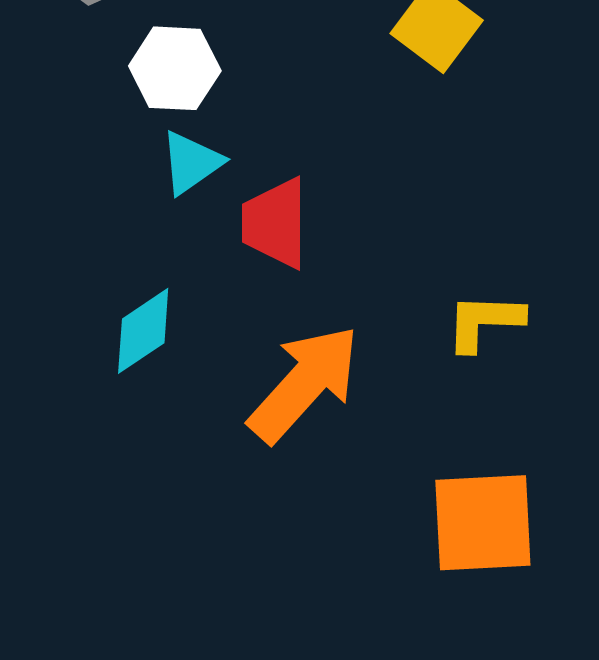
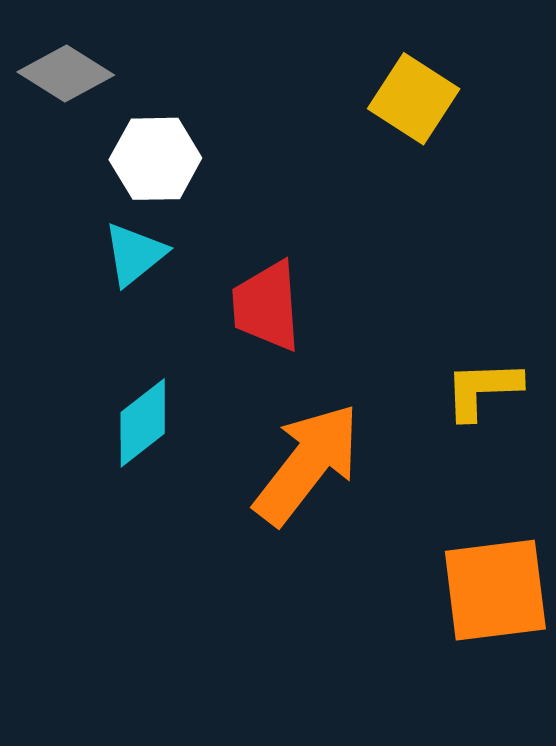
cyan triangle: (191, 163) -> (135, 254), moved

